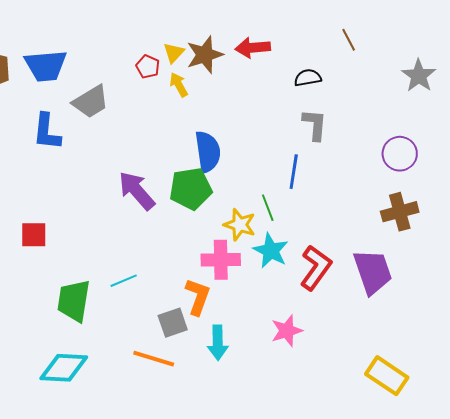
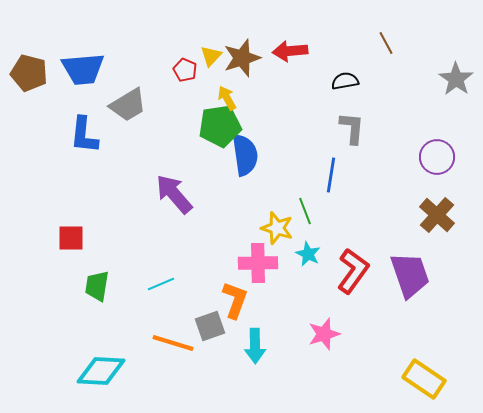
yellow arrow: (179, 85) -> (227, 98), moved
green pentagon: (191, 189) -> (220, 126), moved
brown cross: (400, 212) -> (437, 215), turned -33
cyan star: (271, 251) -> (308, 254), size x0.7
green trapezoid: (74, 301) -> (97, 286), moved, size x0.7
orange line: (154, 359) -> (173, 343), moved

